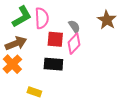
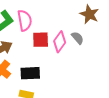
gray semicircle: (74, 27) -> (78, 38), moved
black rectangle: (53, 64) -> (30, 73), moved

